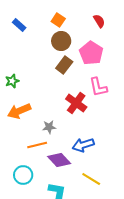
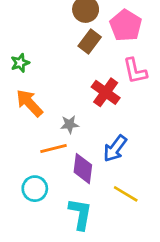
orange arrow: (19, 111) -> (29, 103), turned 70
blue arrow: (83, 145) -> (115, 148), turned -35
purple diamond: (59, 160) -> (83, 169), turned 50

